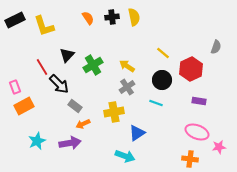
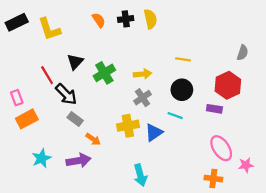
yellow line: (163, 53) -> (183, 59), turned -32
yellow arrow: (127, 66) -> (143, 74), turned 140
red hexagon: (191, 69) -> (228, 85), moved
purple rectangle: (199, 101) -> (214, 109), moved
gray rectangle: (75, 106) -> (75, 119), moved
orange arrow: (83, 124) -> (93, 139), turned -120
pink ellipse: (197, 132) -> (221, 148), turned 35
blue triangle: (137, 133) -> (154, 132), moved
cyan arrow: (125, 156) -> (140, 175), turned 54

